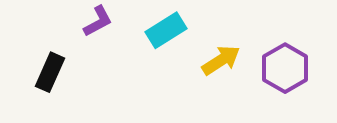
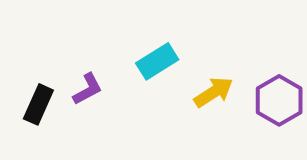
purple L-shape: (98, 21) -> (88, 89), moved

